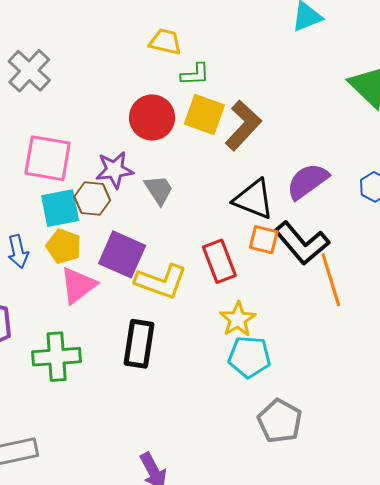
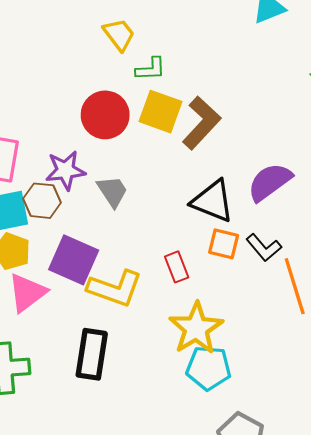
yellow trapezoid: (165, 42) -> (119, 35), turned 40
black L-shape: (302, 243) -> (264, 248), size x0.6
red rectangle: (219, 261) -> (177, 267), size x0.7
yellow star: (238, 319) -> (196, 328), size x1.4

